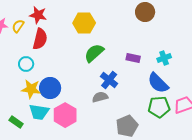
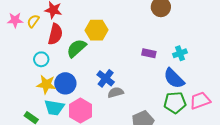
yellow hexagon: (84, 23) -> (97, 30), moved
green semicircle: (94, 53) -> (76, 48), moved
blue cross: (109, 80) -> (106, 78), moved

